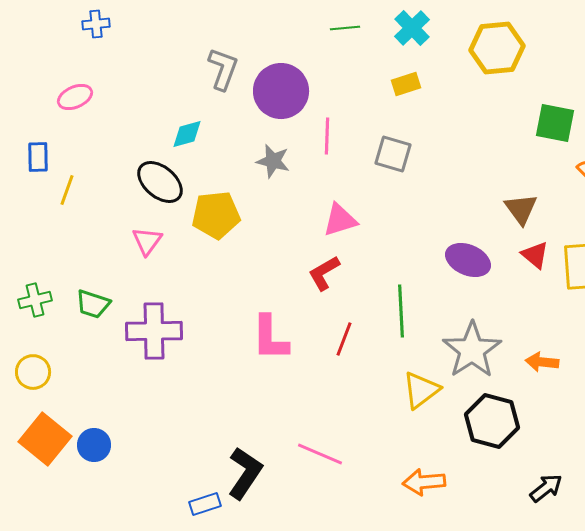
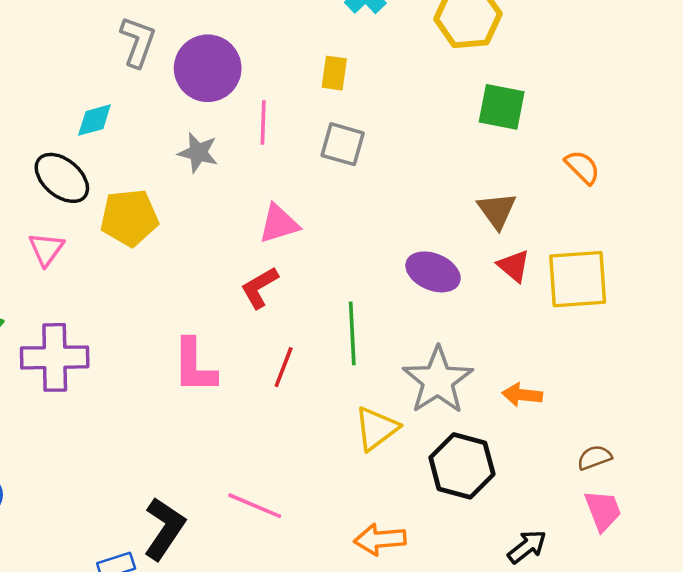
yellow rectangle: (406, 84) -> (334, 73), moved, turned -64
green square: (555, 123) -> (502, 107), moved

